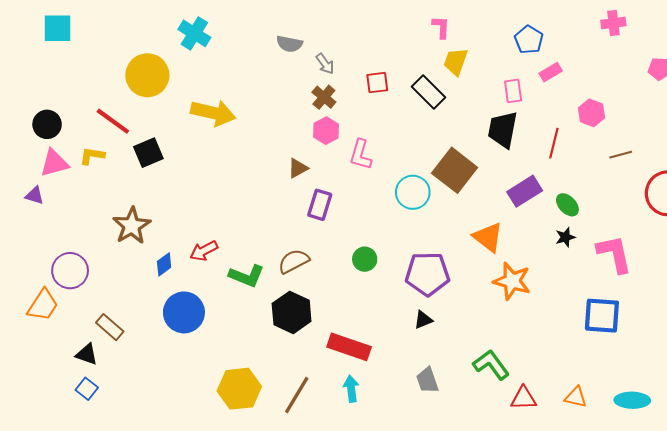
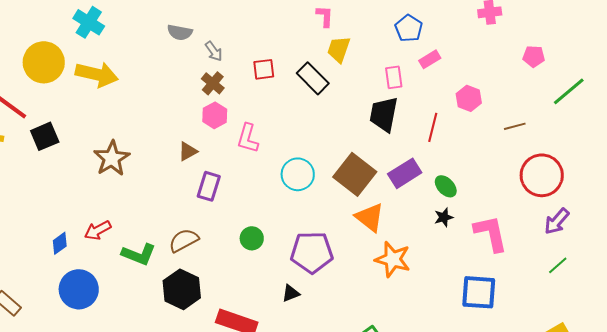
yellow arrow: (213, 113) -> (97, 74), moved
brown line: (621, 155) -> (515, 126), moved
brown square: (455, 170) -> (355, 174), moved
brown star: (132, 226) -> (112, 158), moved
black triangle: (423, 320) -> (291, 293), moved

